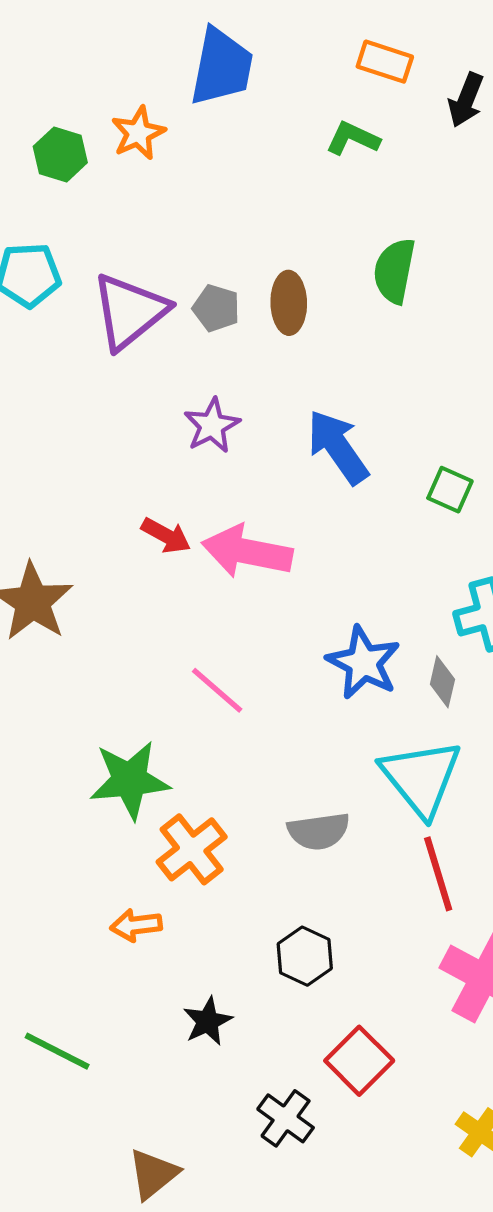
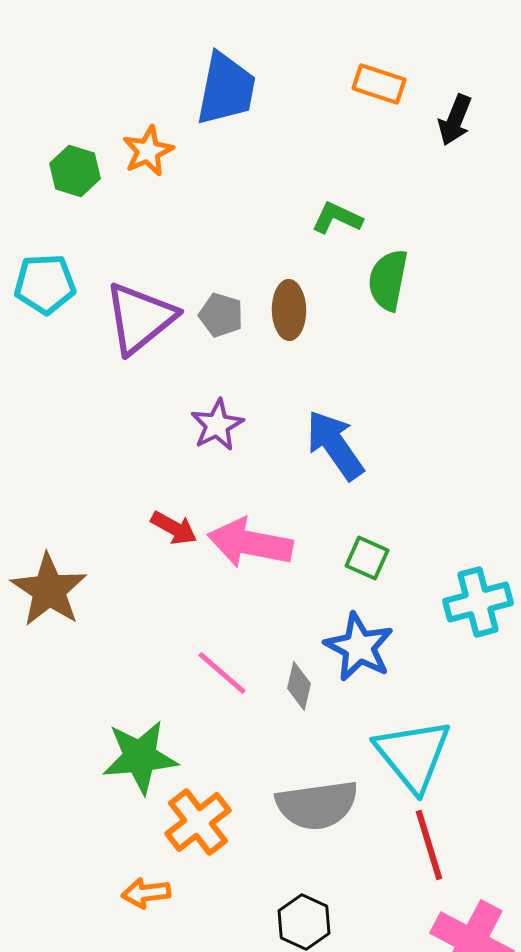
green L-shape: (353, 138) -> (337, 218), moved
green square: (450, 490) -> (367, 558), moved
gray diamond: (442, 682) -> (299, 686), moved
gray semicircle: (319, 831) -> (317, 805), size x1.4

